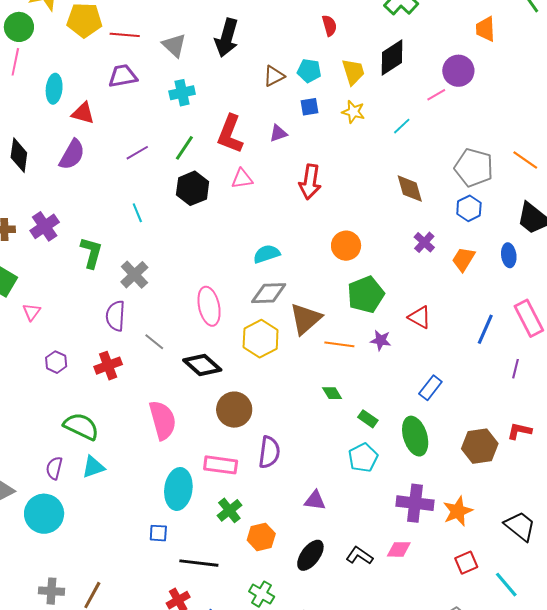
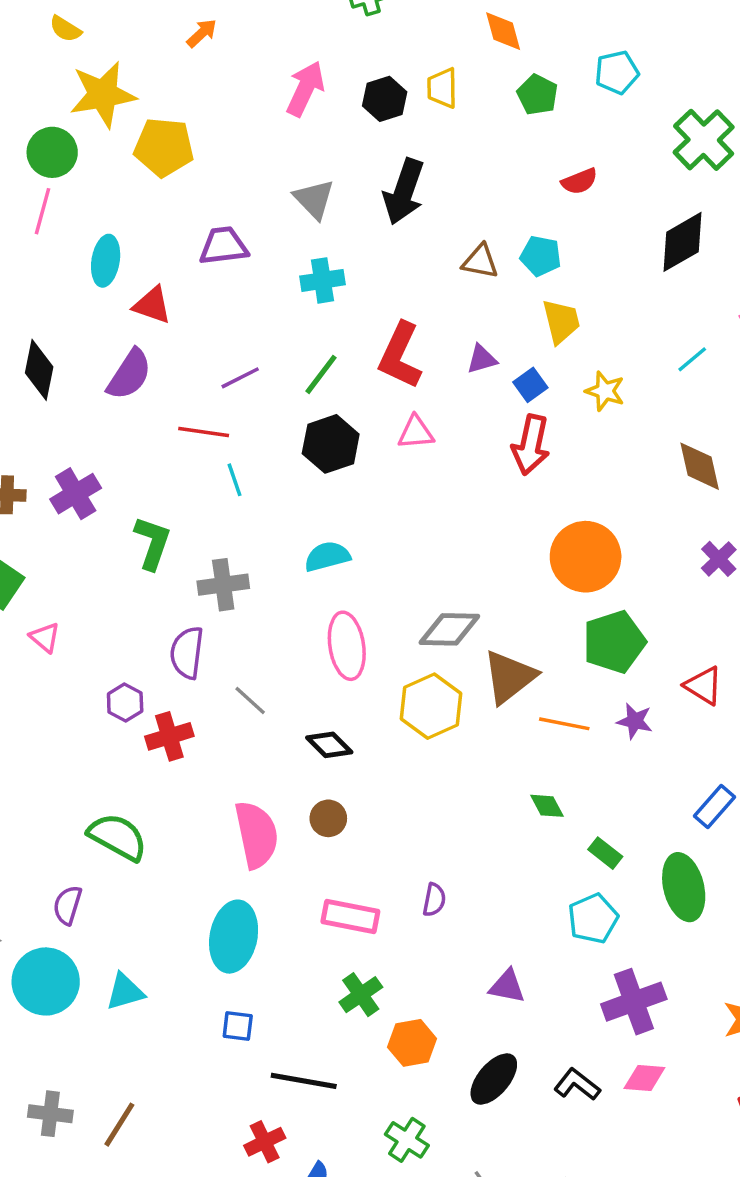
red semicircle: (329, 26) -> (579, 181), turned 80
red line: (125, 35) -> (204, 432), moved
yellow trapezoid: (353, 72) -> (561, 321), moved
brown triangle: (274, 76) -> (480, 261), turned 35
blue square: (310, 107) -> (530, 385), moved, turned -30
yellow star: (353, 112) -> (605, 391), moved
orange circle: (346, 246) -> (586, 557), size x1.4
cyan semicircle: (267, 254) -> (327, 556), moved
gray cross: (134, 275) -> (223, 585), turned 32
pink triangle: (32, 312) -> (45, 637), turned -30
purple hexagon: (56, 362) -> (125, 703), moved
black diamond: (202, 365) -> (329, 745), size x0.7
brown circle: (234, 410) -> (328, 818), moved, size x0.6
purple semicircle: (269, 452) -> (434, 900), size x0.6
cyan triangle: (93, 467) -> (125, 992), moved
cyan ellipse: (178, 489) -> (234, 937), moved
purple cross: (415, 503) -> (634, 1002), moved, turned -30

